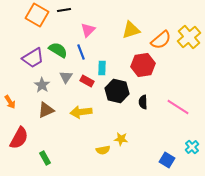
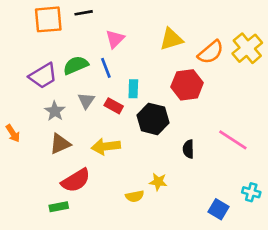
orange square: (37, 15) -> (48, 19), turned -35
green semicircle: (58, 50) -> (76, 65), turned -54
black semicircle: (143, 102) -> (188, 149), moved
red semicircle: (19, 138) -> (76, 180), moved, turned 30
cyan cross: (192, 147) -> (251, 192), turned -32
green rectangle: (45, 158) -> (59, 207), turned -72

